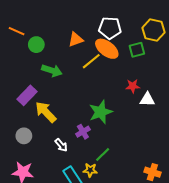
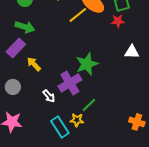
green arrow: (52, 71) -> (25, 27), moved
red star: (133, 86) -> (118, 21), moved
yellow arrow: (46, 112) -> (34, 64), size x0.7
purple cross: (83, 132) -> (70, 83), size x1.6

